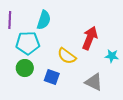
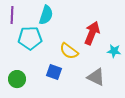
green circle: (25, 68) -> (17, 79), moved

